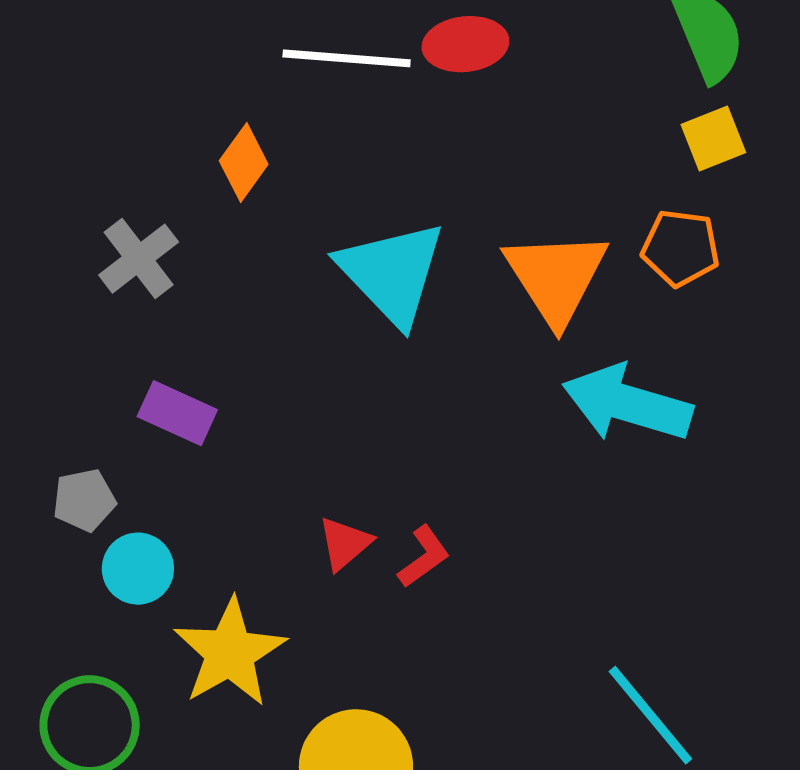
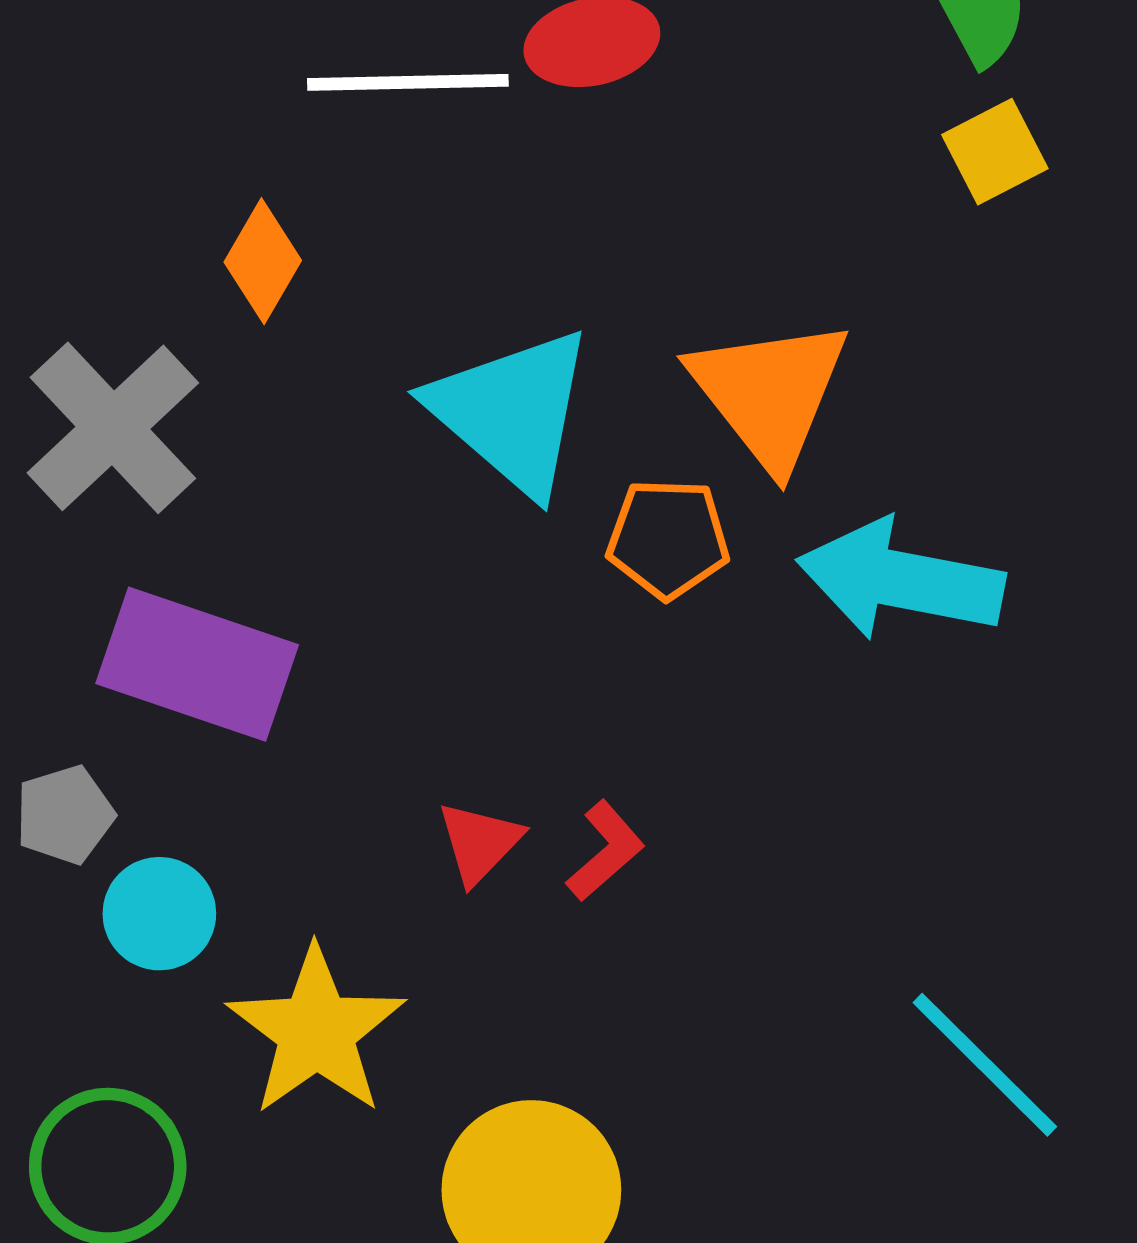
orange pentagon: (681, 248) -> (668, 539), moved
gray cross: (139, 259) -> (113, 428), size x1.4
purple rectangle: (177, 413) -> (197, 664), size x1.6

